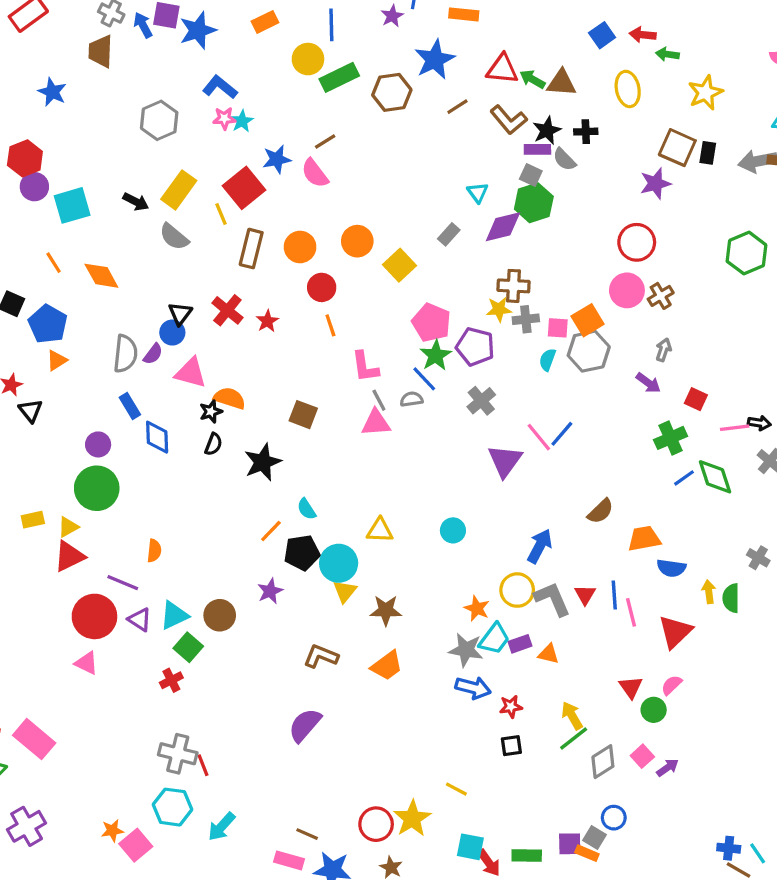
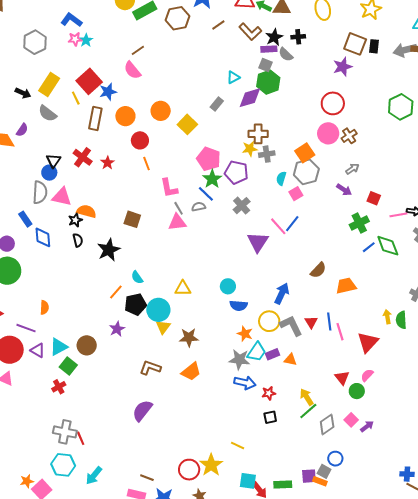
blue star: (277, 159) -> (108, 92), moved
cyan triangle: (478, 192) -> (233, 77), turned 40
pink square: (558, 328) -> (296, 194), moved, turned -32
gray arrow: (664, 350) -> (352, 169), turned 40
gray semicircle: (125, 354) -> (40, 192), moved
purple semicircle: (153, 354) -> (22, 130), moved
black semicircle: (213, 444) -> (78, 240), turned -32
blue semicircle: (671, 568) -> (239, 306), moved

